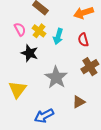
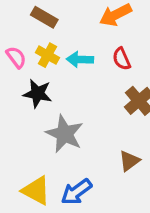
cyan arrow: (58, 36) -> (80, 59), turned 84
gray star: (56, 77) -> (65, 134), moved
yellow triangle: (17, 89) -> (36, 190), moved, turned -30

